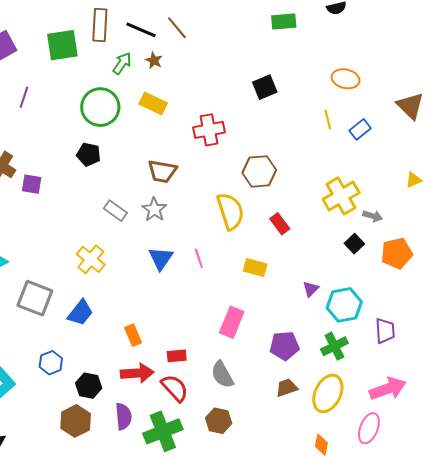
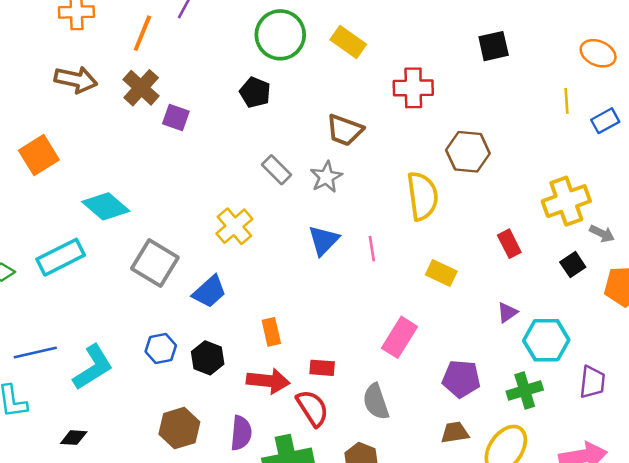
red rectangle: (280, 224) -> (509, 244), moved
black hexagon: (89, 386) -> (208, 358), moved

